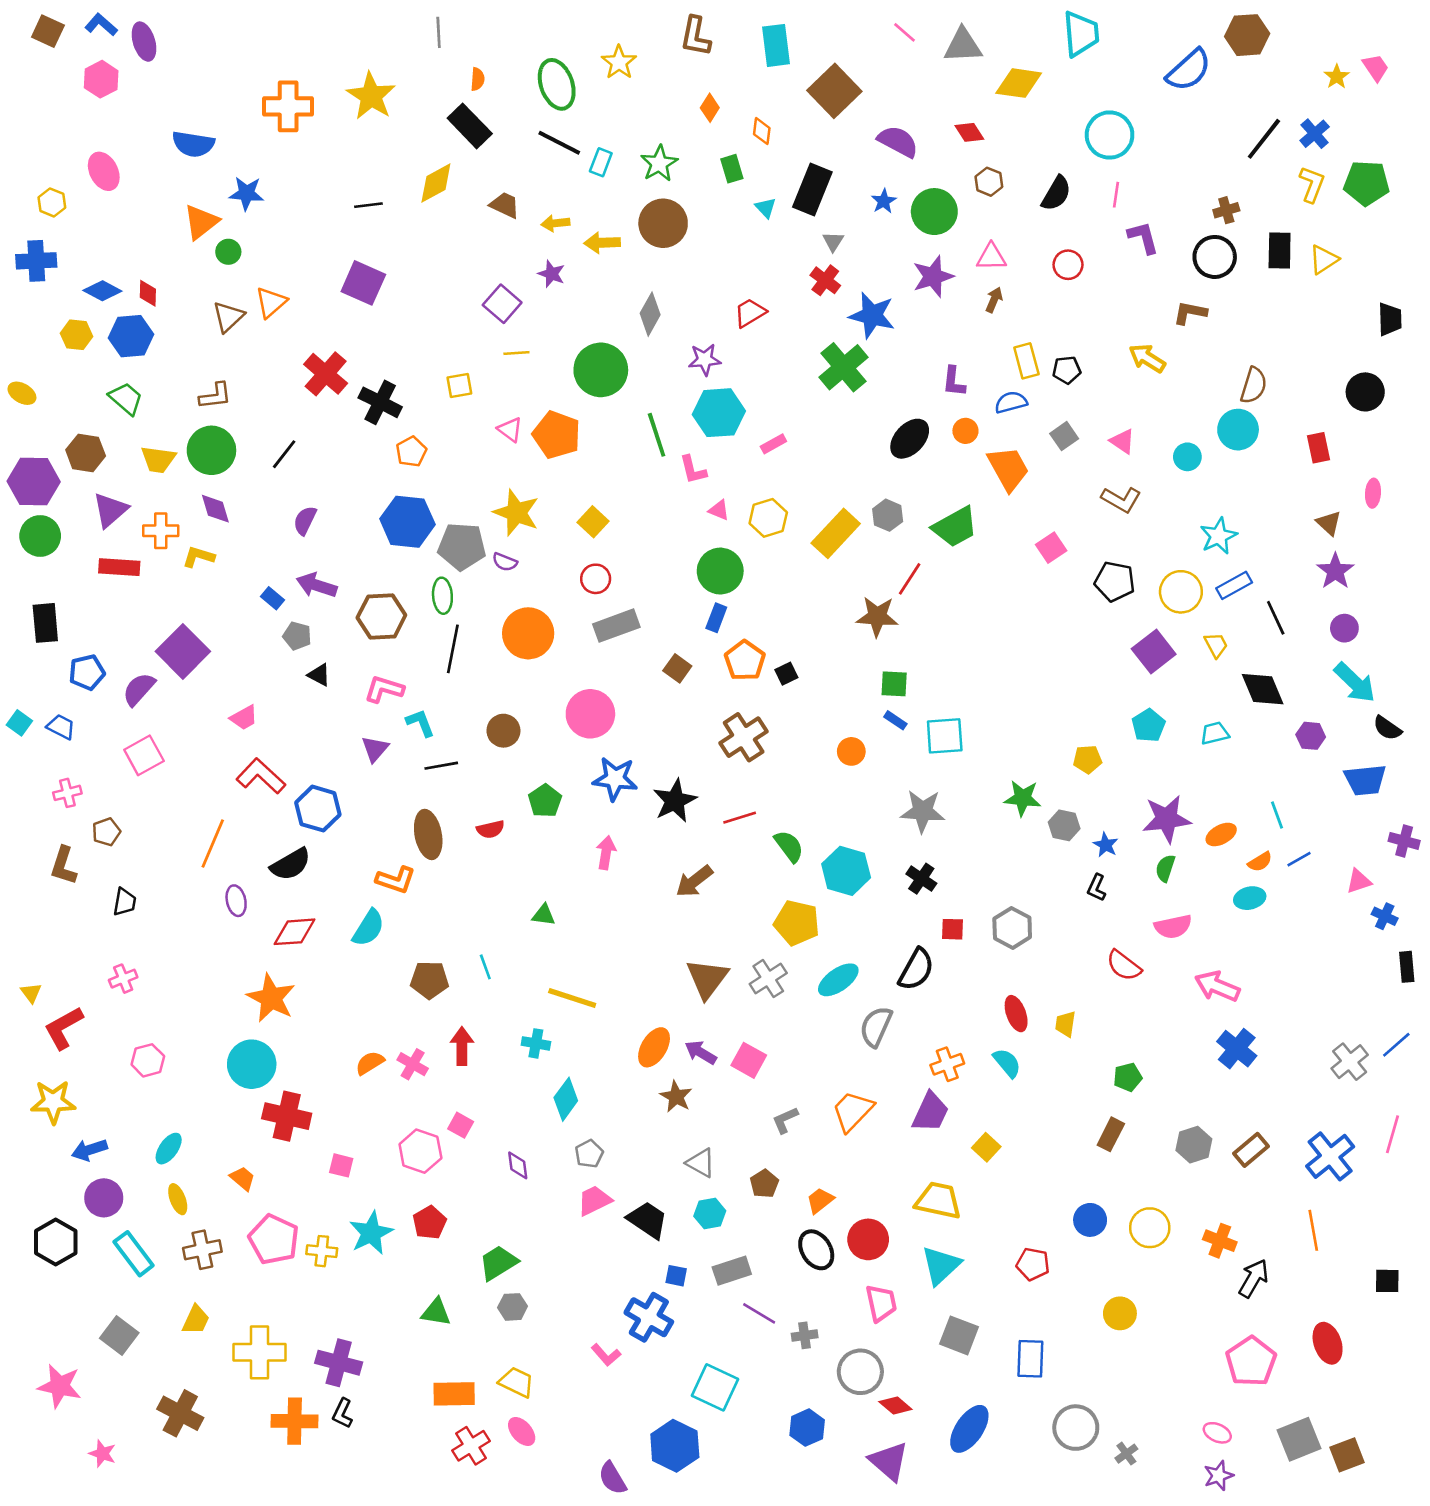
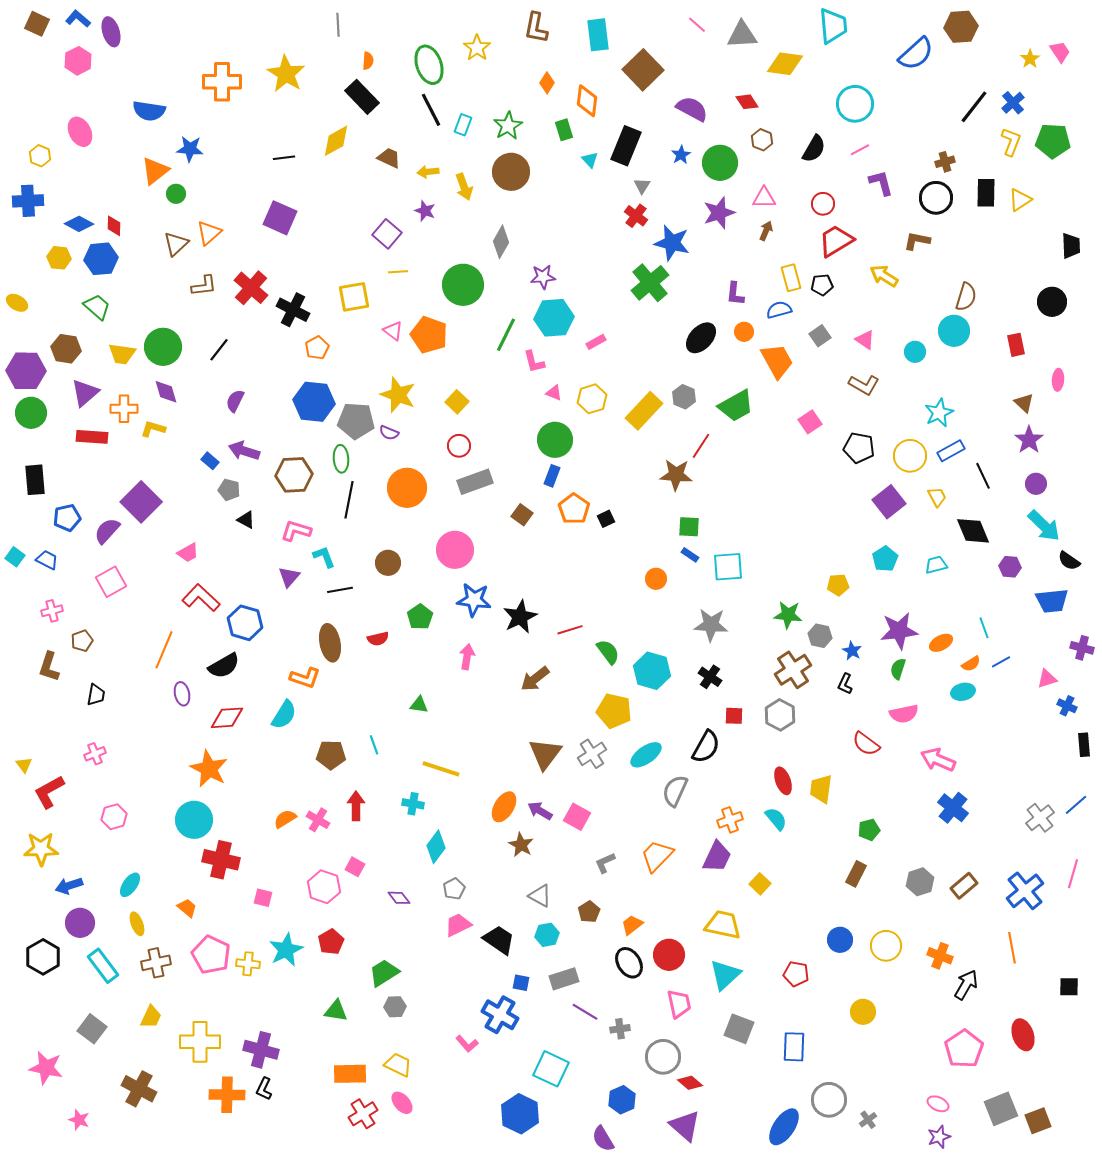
orange diamond: (762, 131) -> (587, 101), size x1.5
black line: (559, 143) -> (431, 110), turned 36
pink line: (1116, 195) -> (860, 150), turned 54
yellow arrow: (602, 243) -> (464, 187), turned -108
red trapezoid: (750, 313) -> (836, 241), moved, size x1.4
yellow square: (459, 385) -> (354, 297), size x1.5
brown L-shape: (215, 396) -> (204, 286), moved
green line: (657, 435) -> (506, 335), turned 44
brown cross: (744, 737) -> (793, 670), moved
yellow trapezoid: (1065, 1024) -> (821, 789), size x1.4
purple diamond: (518, 1165) -> (399, 898), turned -30
blue ellipse: (969, 1429) -> (784, 1127), moved
purple semicircle: (612, 1478) -> (603, 1139), moved

